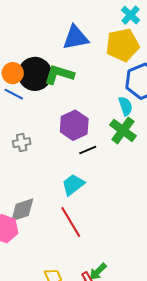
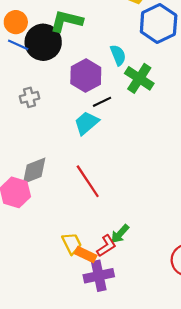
black circle: (35, 74) -> (43, 42), moved
cyan semicircle: (126, 106) -> (118, 55), moved
cyan trapezoid: (73, 185) -> (86, 123), moved

